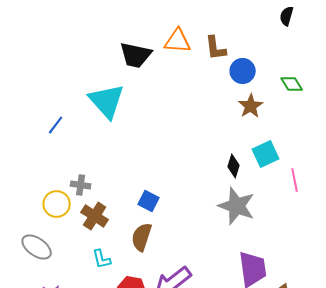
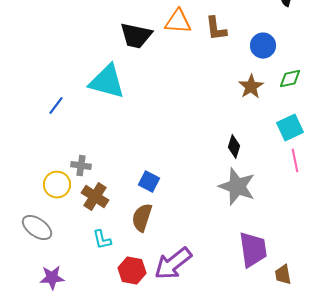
blue circle: (243, 71) -> (263, 46), moved
green diamond: (292, 84) -> (290, 79), moved, turned -70
cyan triangle: (107, 101) -> (107, 82), turned -33
cyan square: (266, 154) -> (290, 128), moved

